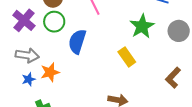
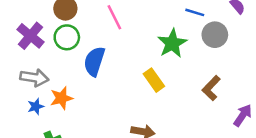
gray circle: (179, 31) -> (215, 35), moved
brown L-shape: (173, 78) -> (211, 88), moved

